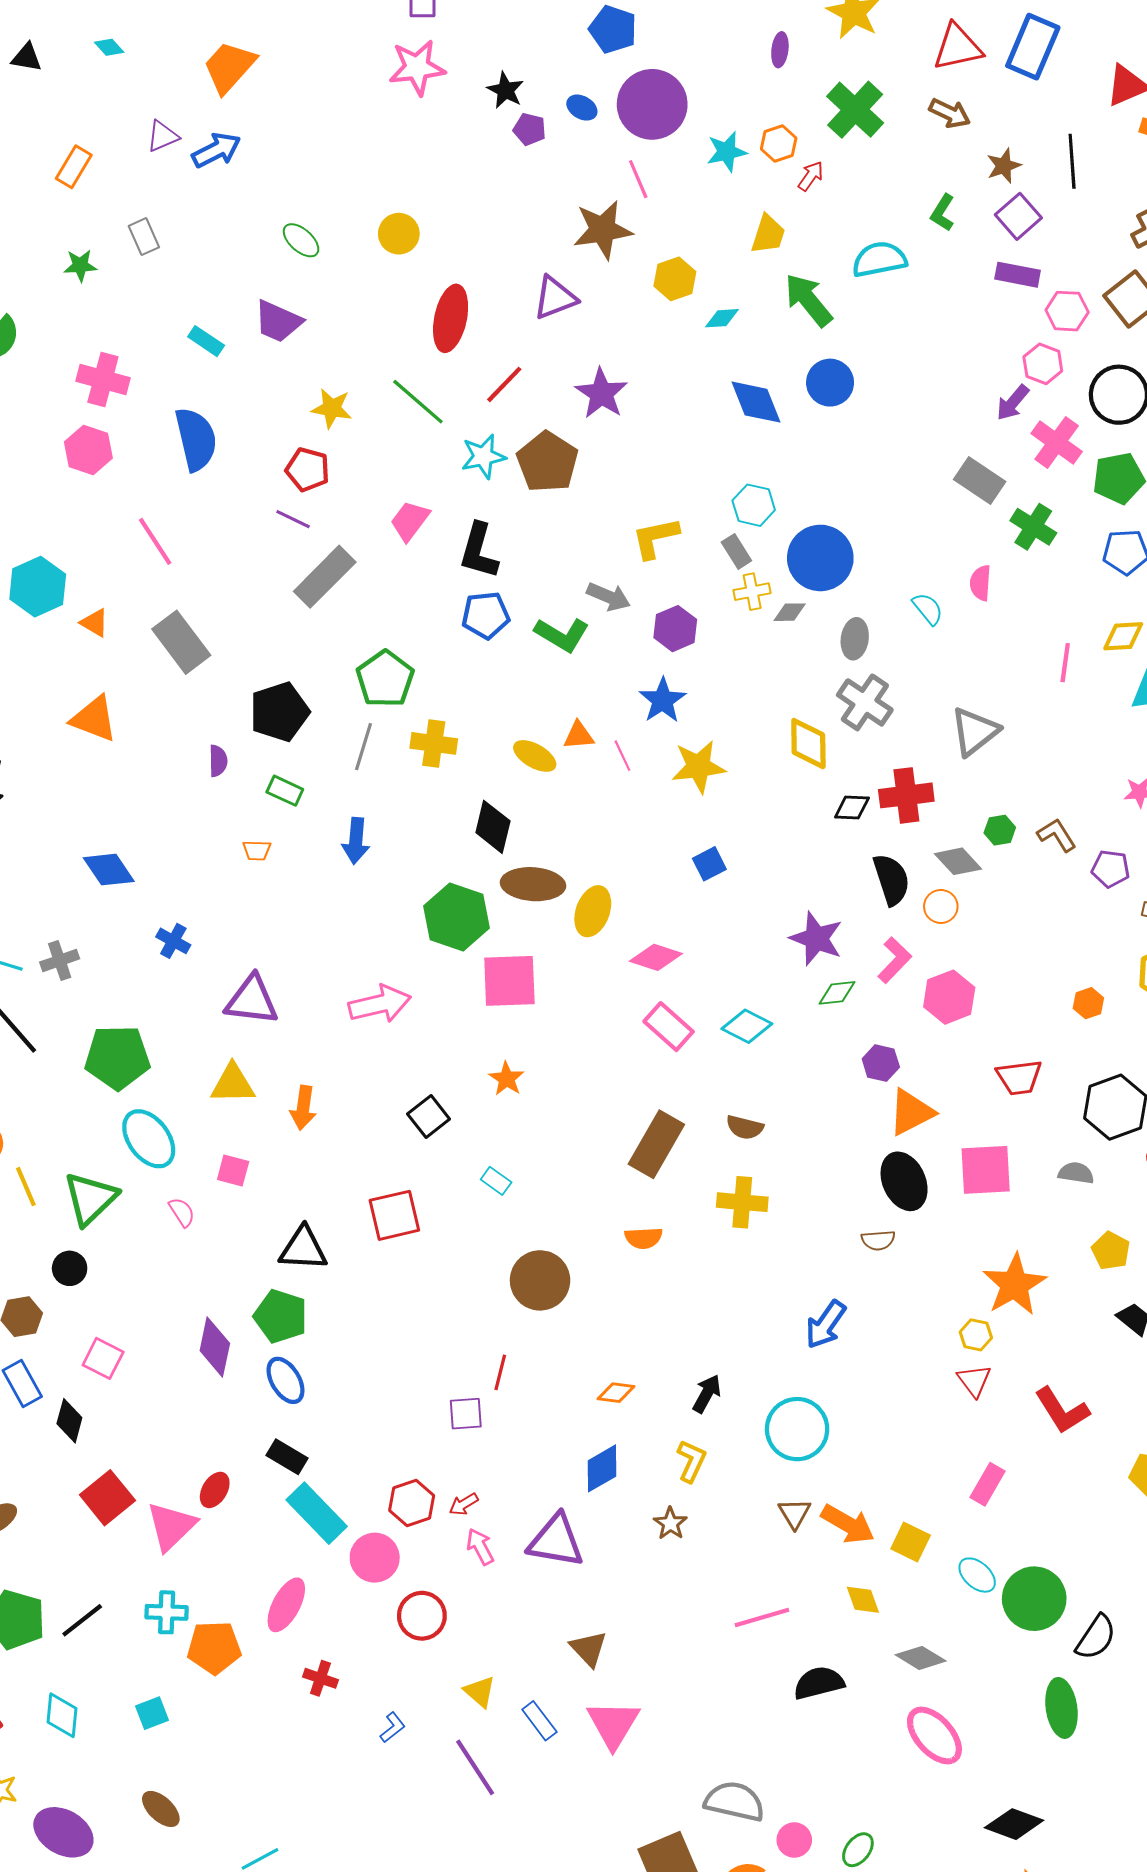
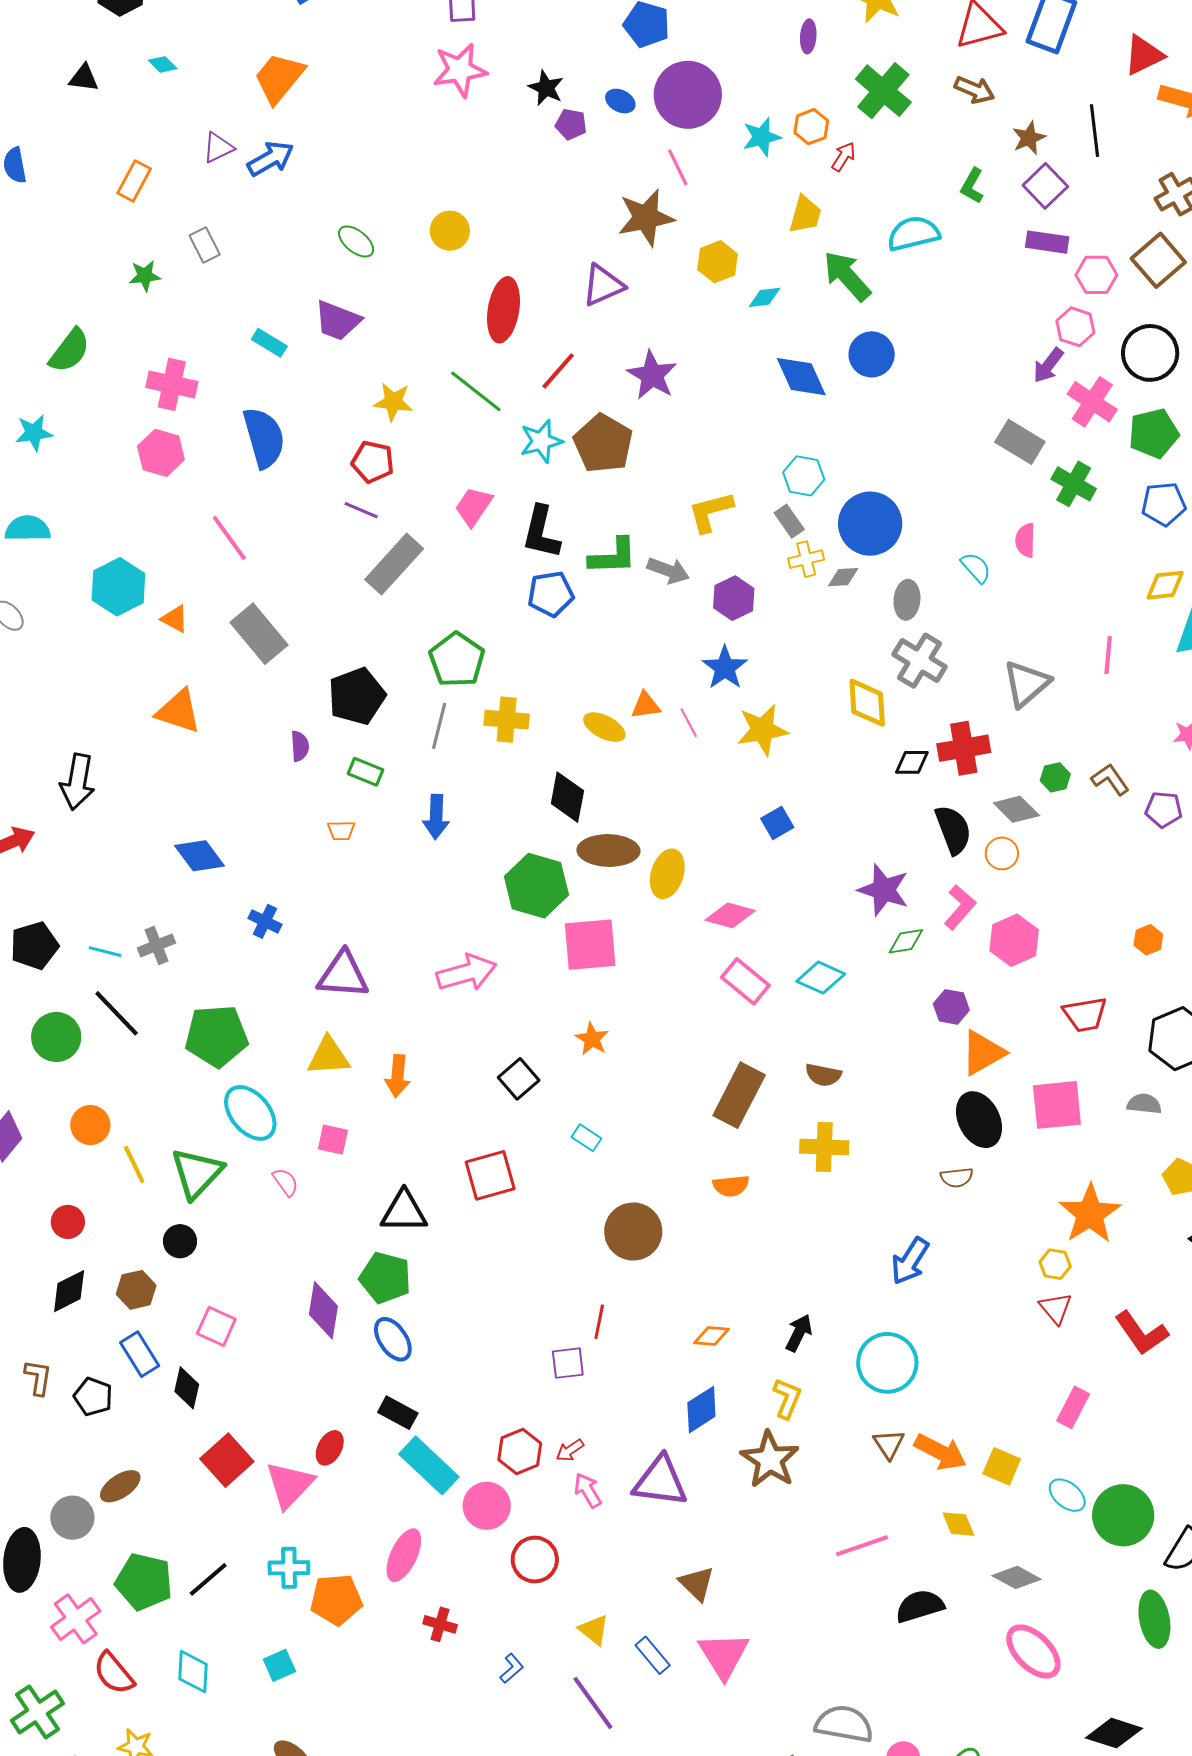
green L-shape: (562, 635) -> (613, 556), moved, turned -30
pink line: (1065, 663) -> (1108, 655), moved
brown star: (670, 1523) -> (770, 1459), size x1.8

